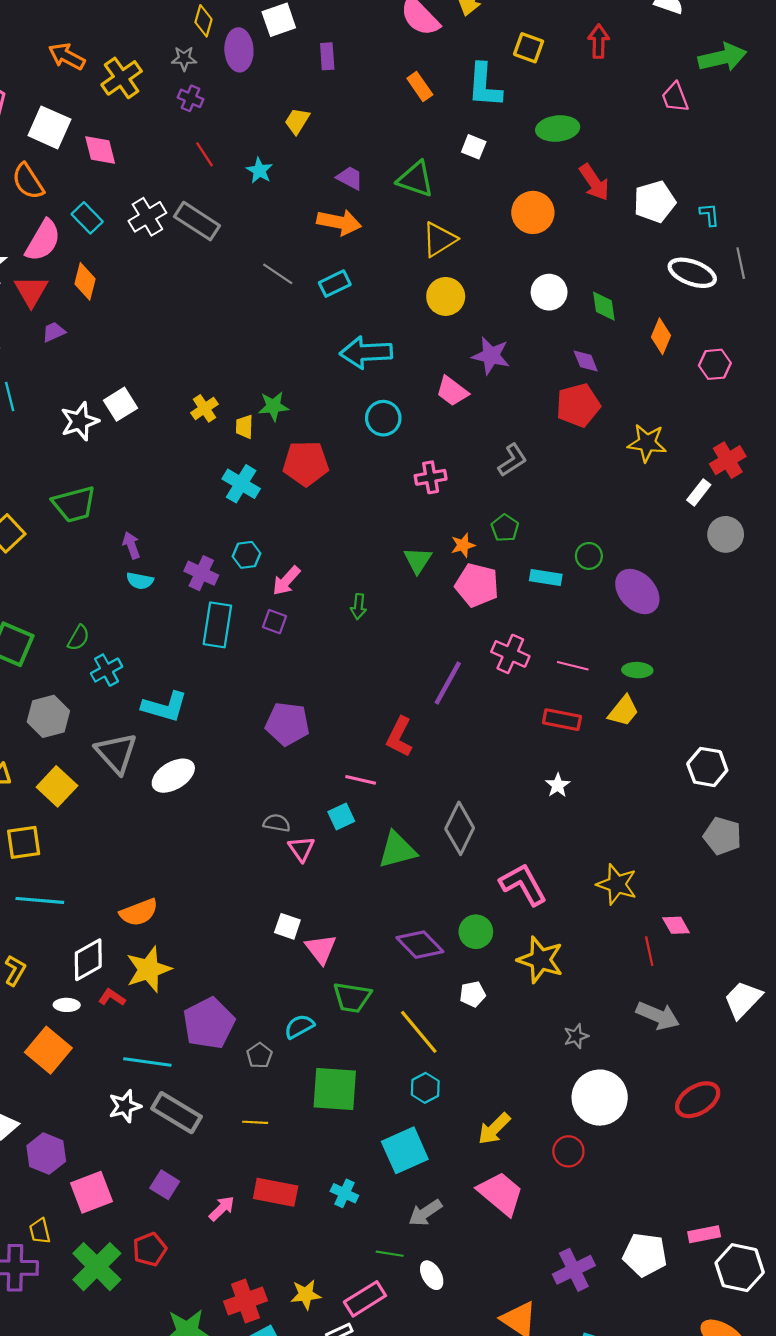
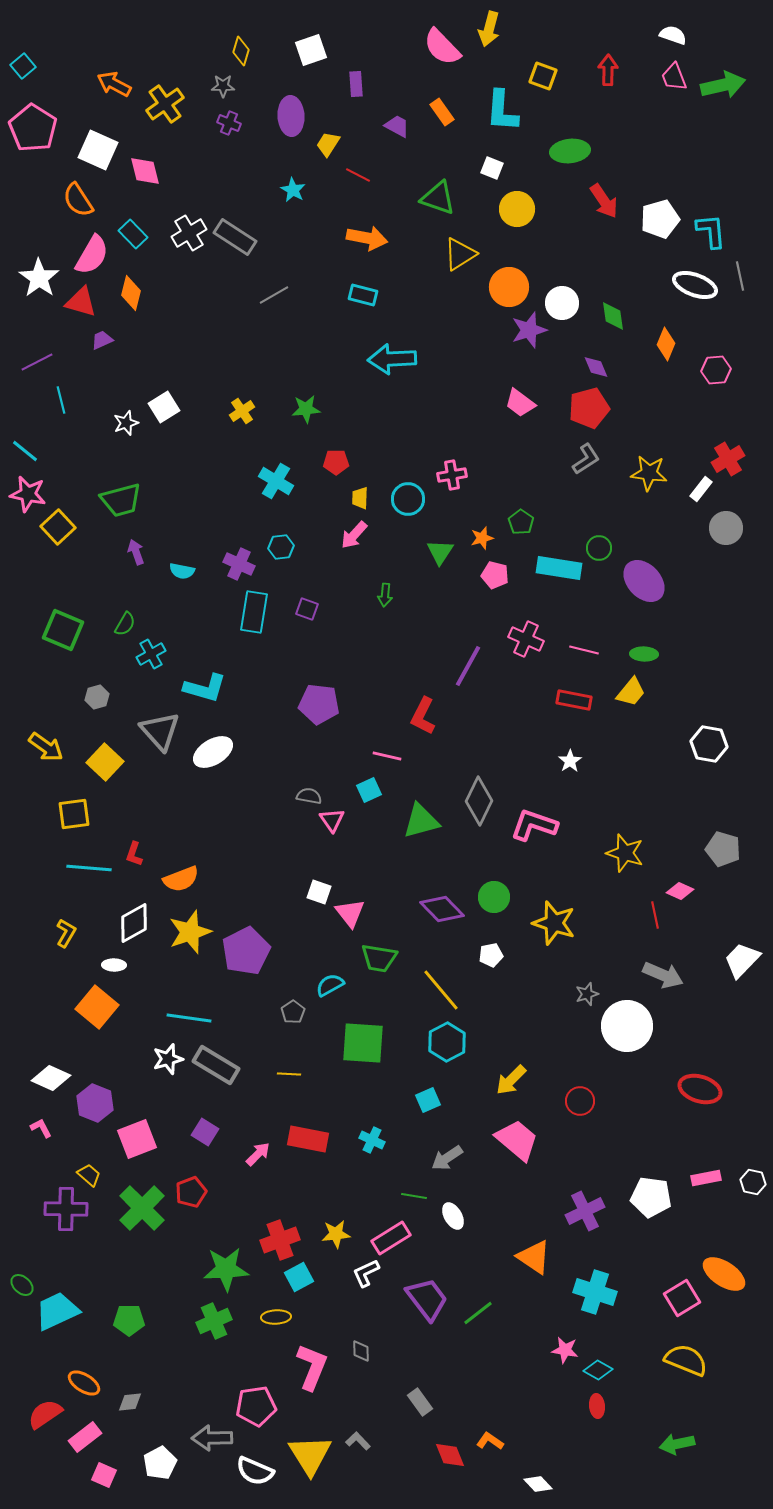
purple ellipse: (239, 50) -> (291, 116), moved
pink trapezoid: (675, 97) -> (674, 77), moved
red line: (204, 154) -> (358, 175), moved, turned -30
purple trapezoid: (350, 178) -> (397, 126), moved
orange circle: (533, 212) -> (509, 287), moved
cyan L-shape: (709, 215) -> (711, 231), size x1.6
gray line: (278, 274) -> (274, 295), moved, turned -64
cyan rectangle: (335, 284) -> (363, 295), turned 40
red triangle: (31, 291) -> (81, 302), turned -44
yellow circle: (446, 296) -> (517, 209), moved
purple star: (491, 356) -> (529, 330), moved, turned -30
pink trapezoid: (452, 391) -> (520, 403), moved
cyan circle: (383, 418) -> (408, 499), moved
white star: (80, 421) -> (126, 423), size x0.7
yellow trapezoid: (244, 427) -> (360, 498), moved
yellow star: (647, 443) -> (649, 473), moved
gray L-shape: (512, 460) -> (586, 459), moved
red pentagon: (306, 463) -> (336, 462), size x0.6
purple arrow: (131, 545) -> (136, 552), moved
cyan rectangle: (546, 577) -> (559, 568), size x1.5
pink arrow: (286, 581) -> (354, 535), moved
pink pentagon: (477, 585) -> (495, 575), size x0.7
gray hexagon: (48, 716) -> (97, 697), size x0.6
gray pentagon: (722, 836) -> (723, 849), moved
pink L-shape: (523, 884) -> (534, 825), moved, turned -42
pink diamond: (676, 925) -> (680, 891), turned -36
red L-shape: (112, 997) -> (134, 854), moved, turned -105
purple pentagon: (209, 1023) -> (246, 951), moved
cyan hexagon: (425, 1088) -> (447, 1042), size x1.4
white circle: (600, 1098) -> (627, 1026), moved
red ellipse: (698, 1100) -> (700, 1089), moved, turned 48
cyan square: (405, 1150) -> (428, 1100), size x0.6
yellow trapezoid: (40, 1231) -> (89, 1175), turned 145
white hexagon: (740, 1268) -> (753, 1182), moved, size x0.6

